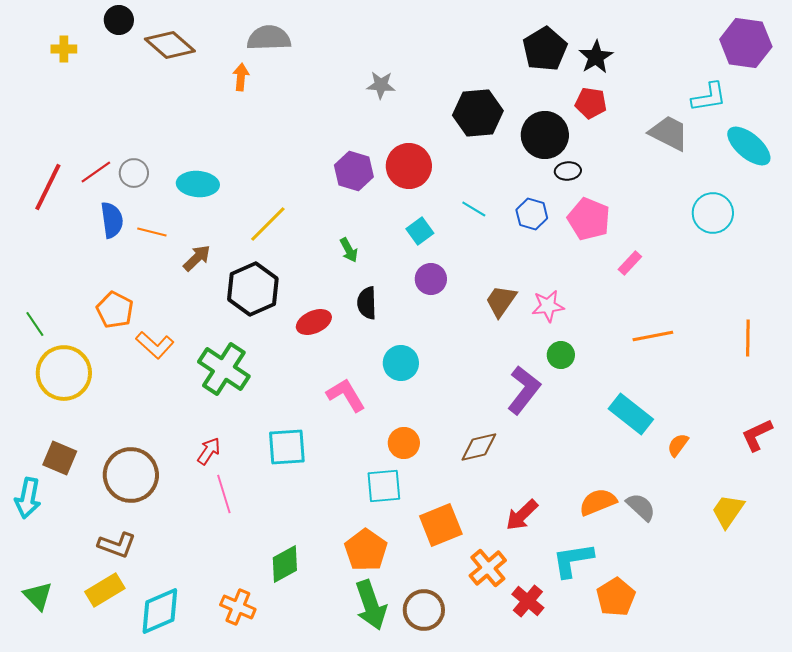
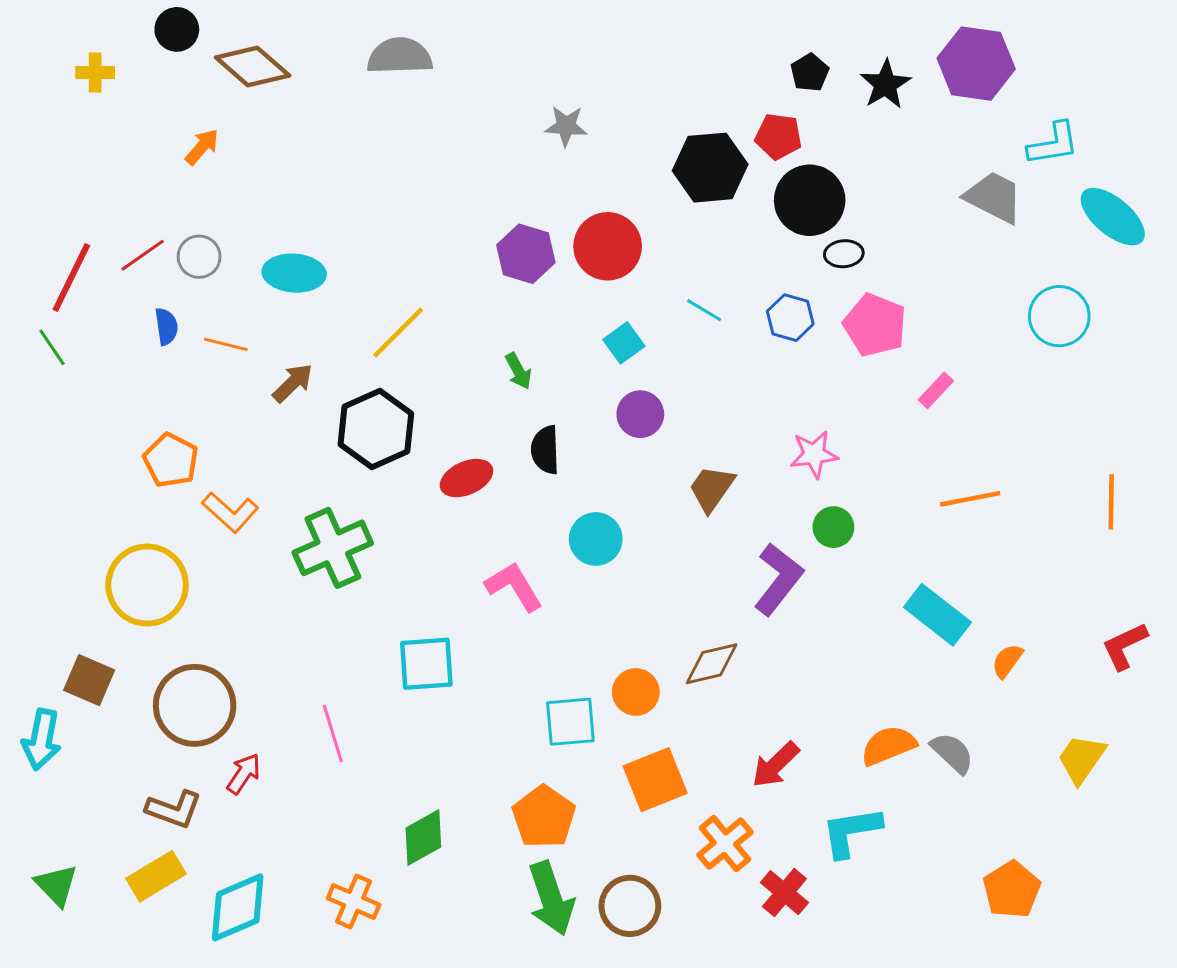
purple hexagon: (746, 43) -> (976, 64), moved
black pentagon: (545, 49) -> (810, 72), size x0.6
orange arrow: (241, 77) -> (202, 147), moved, turned 36
red pentagon: (591, 103) -> (778, 136), moved
blue semicircle: (112, 220) -> (166, 327), size x0.7
brown trapezoid: (501, 301) -> (712, 488), moved
green line: (35, 324) -> (52, 347), moved
green cross: (224, 369) -> (333, 548), turned 33
yellow circle: (64, 373) -> (147, 585), moved
orange circle: (404, 443) -> (636, 692), moved
red arrow: (209, 451) -> (244, 774), moved
orange pentagon: (616, 597) -> (1012, 890), moved

